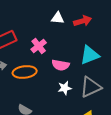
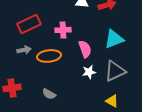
pink cross: (39, 46) -> (63, 30), turned 35
pink semicircle: (61, 65) -> (85, 49), turned -120

